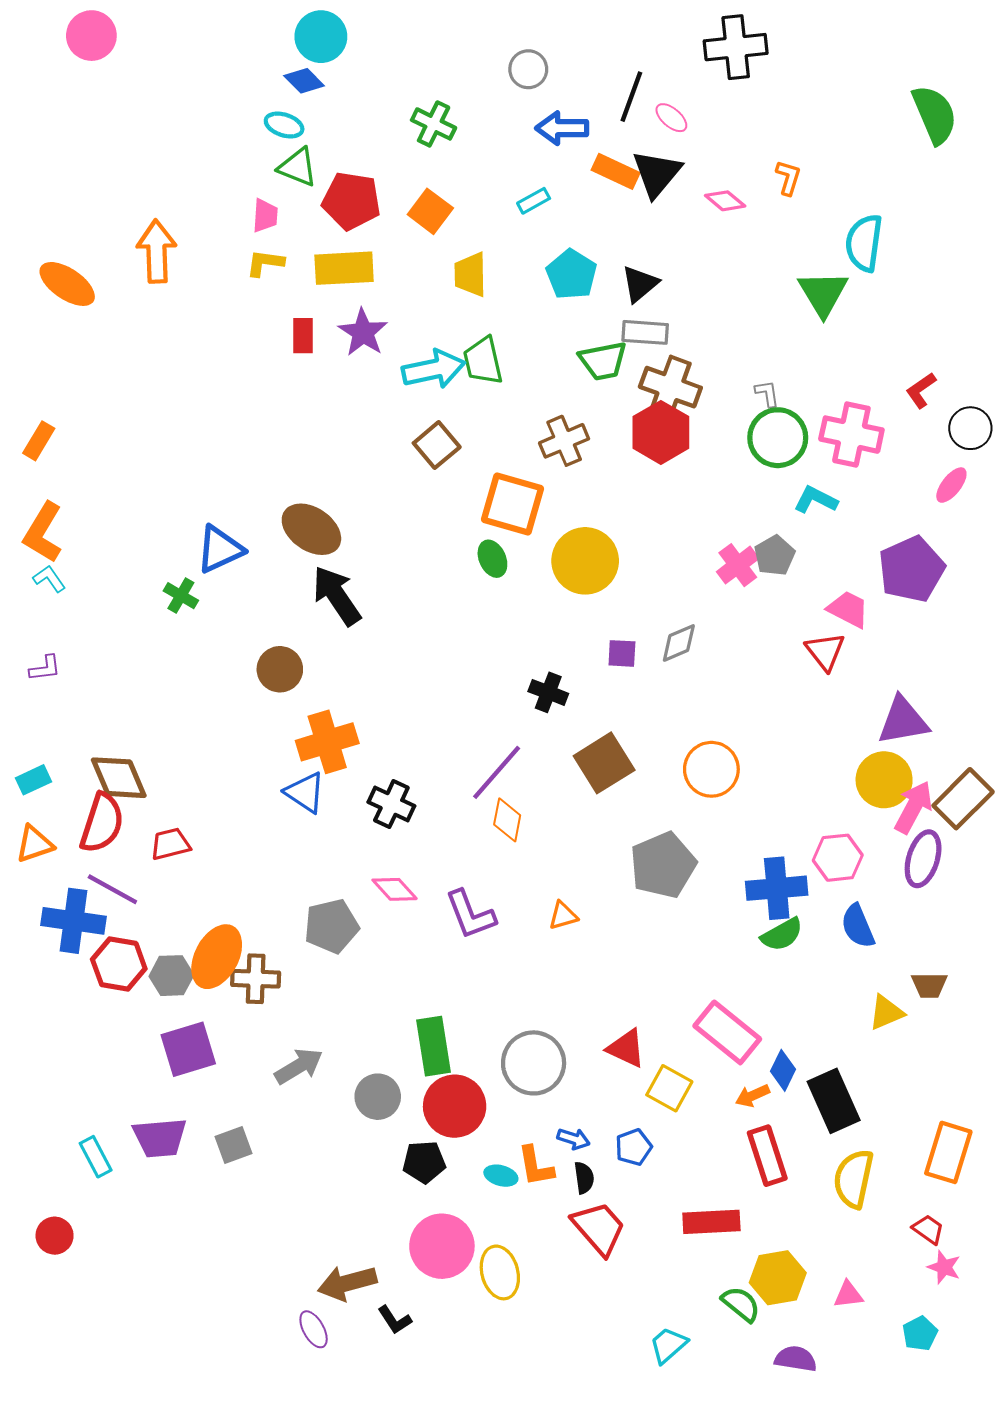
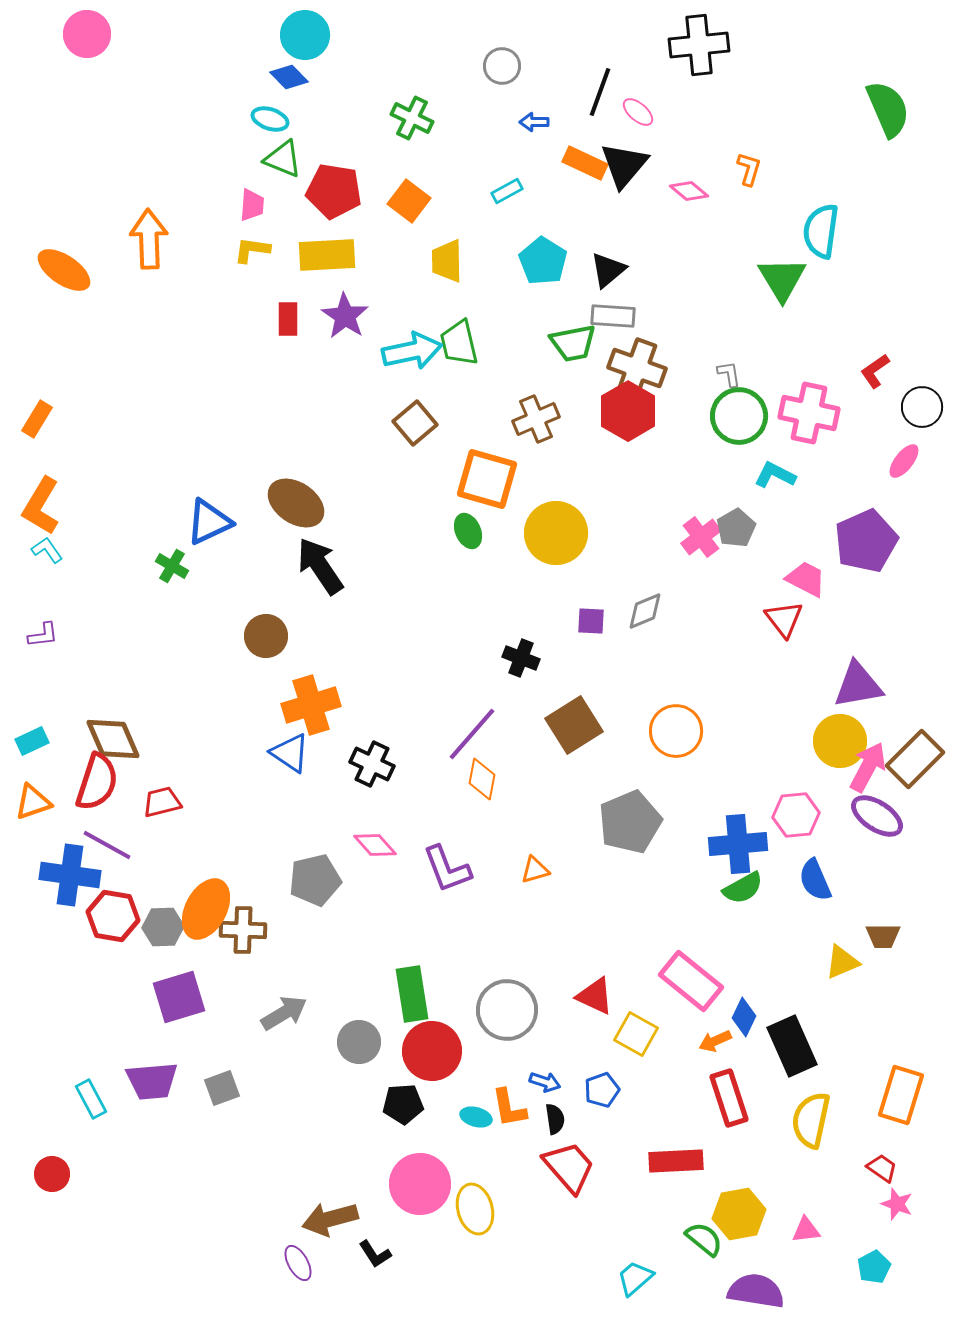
blue arrow: (562, 128) -> (534, 122), size x0.6
purple ellipse: (923, 859) -> (877, 816), turned -74
purple semicircle: (796, 1359) -> (756, 1291), size x1.4

